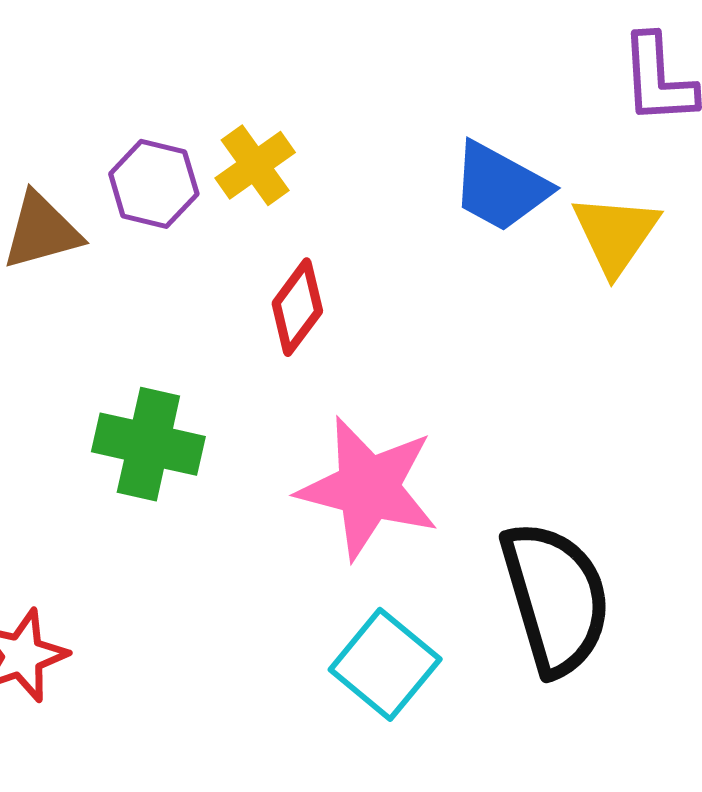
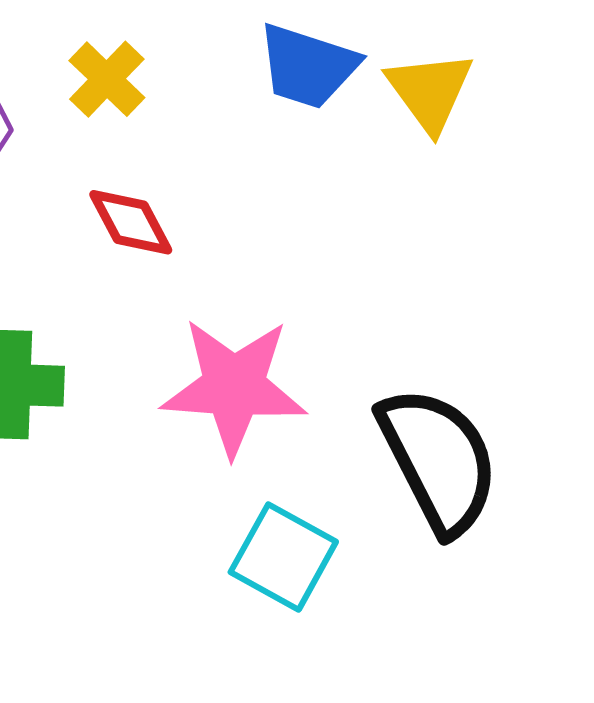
yellow cross: (255, 165) -> (107, 79), moved
red diamond: (297, 307) -> (131, 222), turned -54

